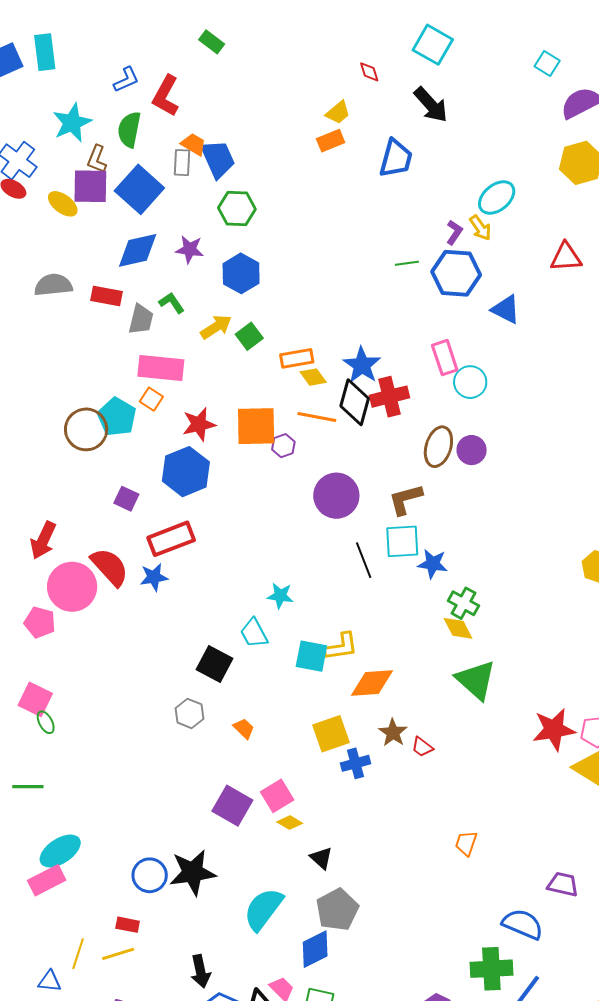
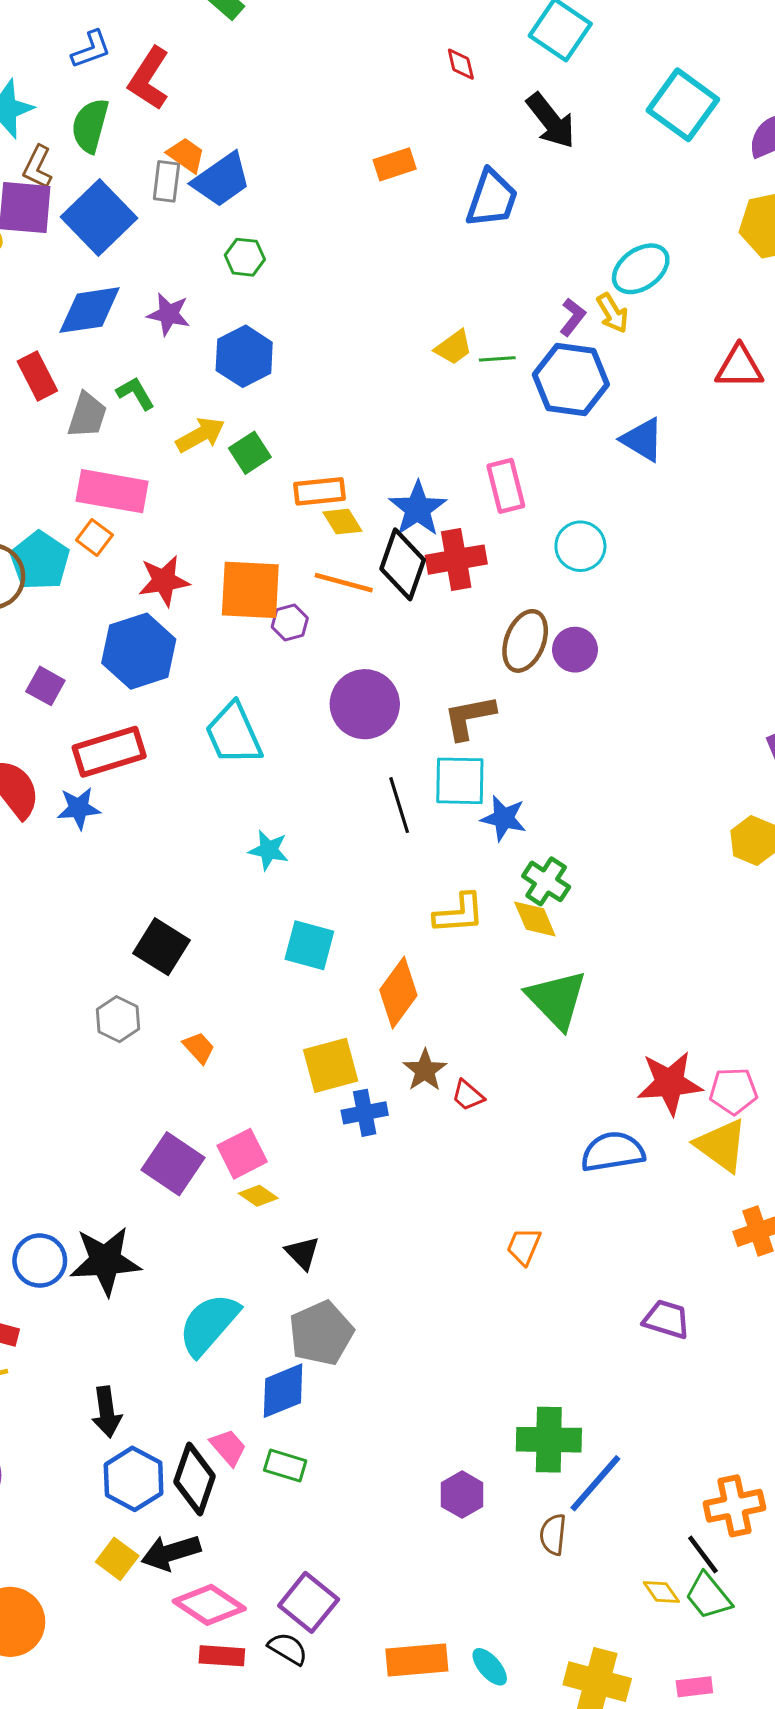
cyan square: (547, 64) -> (683, 105), moved, size x1.8
yellow trapezoid: (338, 113) -> (454, 347), moved
blue trapezoid: (218, 159) -> (221, 180), turned 75
green hexagon: (237, 208) -> (245, 257), size x0.7
red rectangle: (106, 296) -> (37, 376), turned 48
pink rectangle: (445, 358) -> (506, 486), moved
cyan trapezoid: (254, 633) -> (234, 734), moved, size x1.4
yellow L-shape: (341, 647) -> (459, 913), moved
orange diamond: (372, 683) -> (398, 993), turned -54
blue semicircle: (523, 924) -> (613, 1152), moved, turned -36

